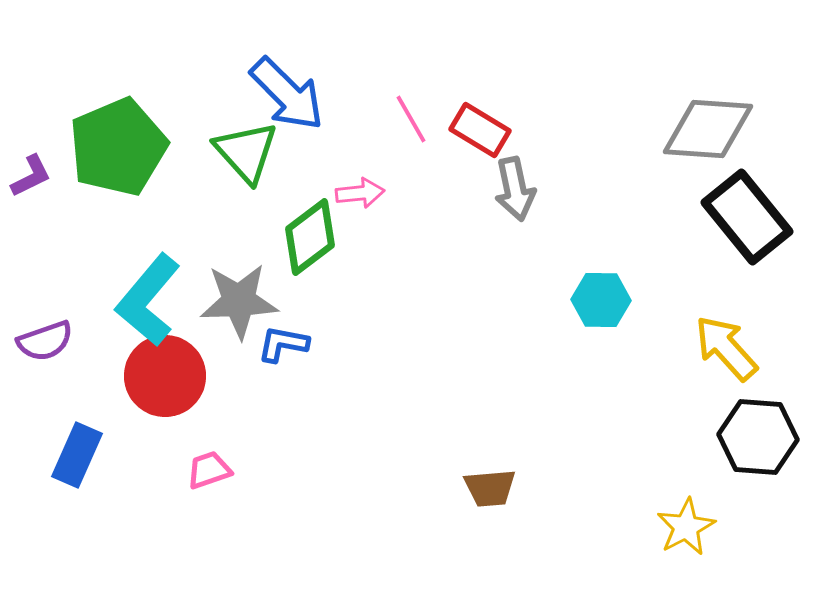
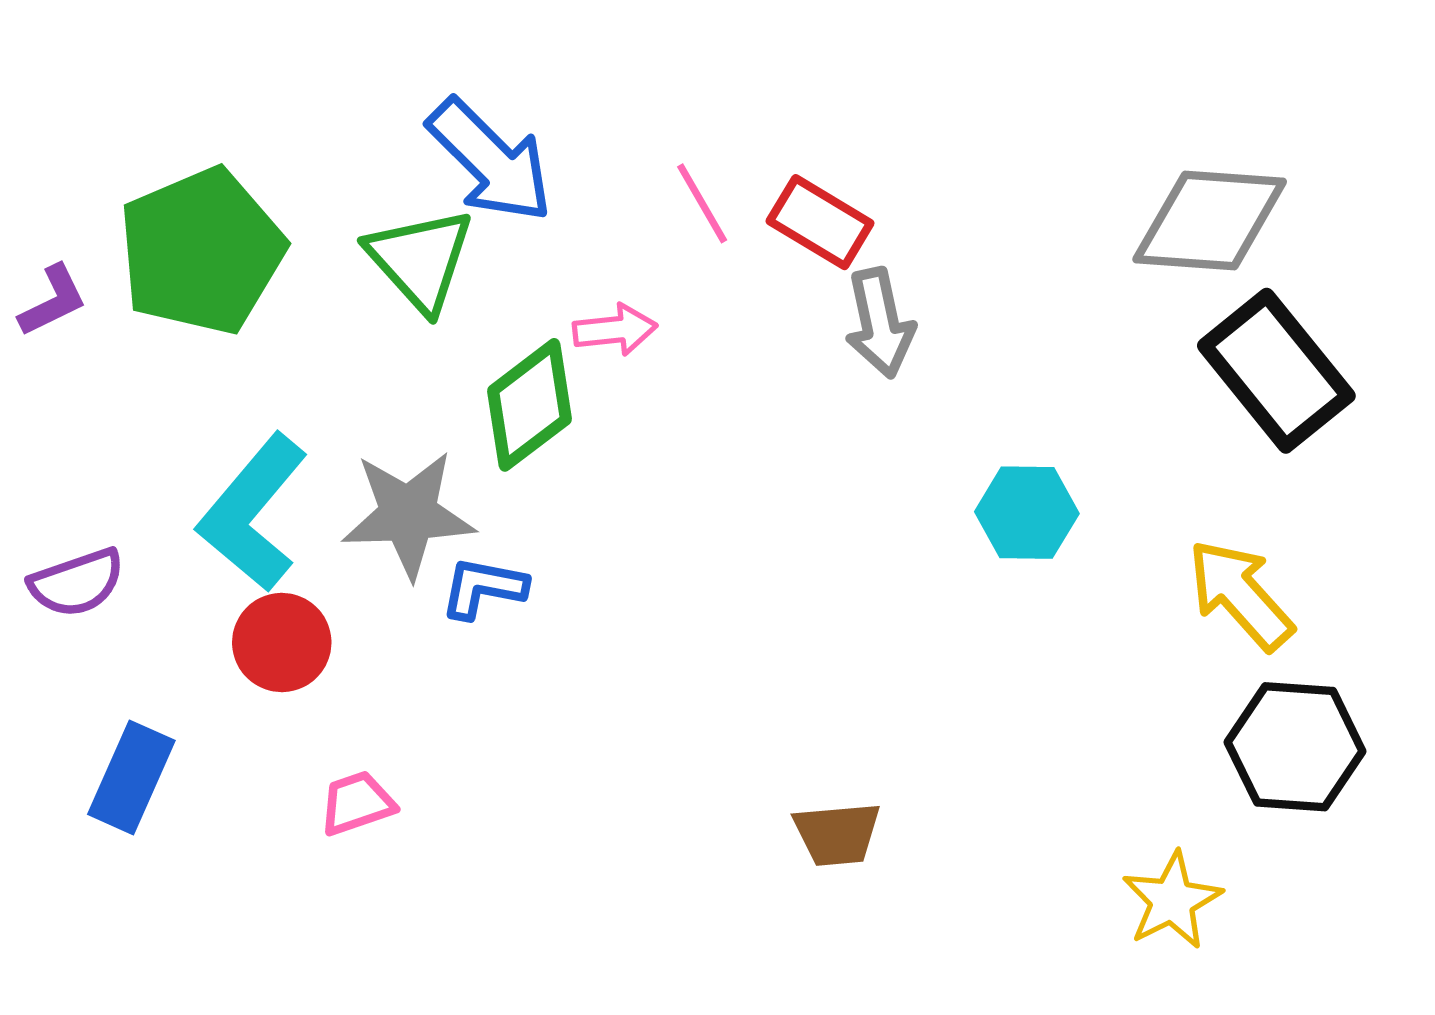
red circle: (165, 376) -> (282, 642), size x0.7

